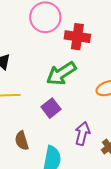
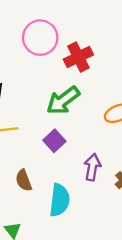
red cross: (77, 37) -> (78, 57), turned -30

